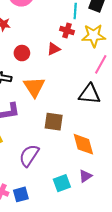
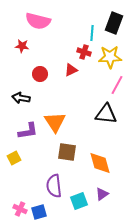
orange triangle: (34, 87) -> (55, 122), moved
brown square: (54, 122) -> (67, 152), moved
purple semicircle: (29, 155) -> (54, 186), moved, turned -40

